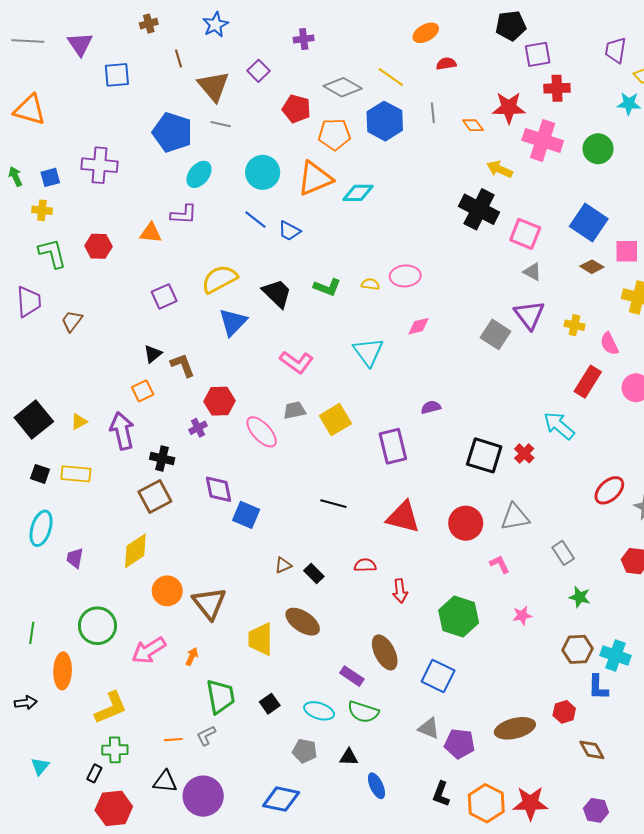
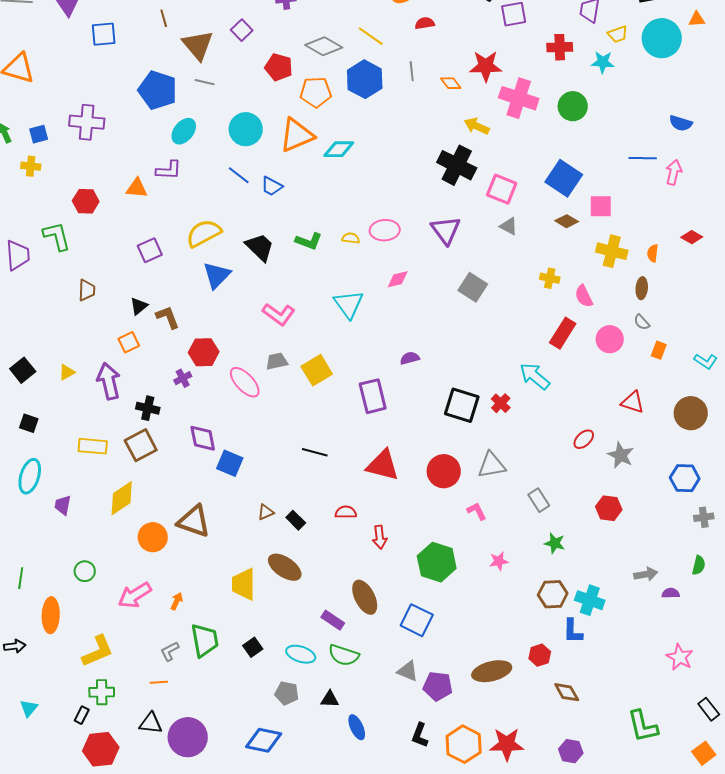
red cross: (557, 88) -> (560, 47), moved
green L-shape: (52, 253) -> (57, 236), moved
purple triangle: (529, 315) -> (446, 230), moved
brown trapezoid: (72, 321) -> (87, 290), moved, turned 145
black square: (34, 420) -> (23, 370), size x0.7
yellow rectangle: (76, 474) -> (93, 446), moved
red ellipse: (609, 490) -> (584, 439), size x0.7
brown triangle: (209, 603) -> (194, 521), moved, turned -33
green circle: (97, 626) -> (85, 571), size x0.6
gray L-shape: (206, 736) -> (170, 651), moved

